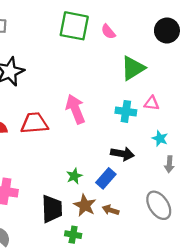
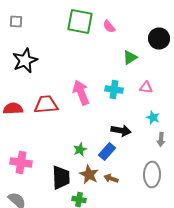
black circle: (167, 31) -> (159, 38), moved
green triangle: (133, 68) -> (130, 58), size x0.7
cyan cross: (126, 111) -> (114, 90), moved
gray ellipse: (159, 205) -> (152, 174), turned 35

